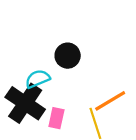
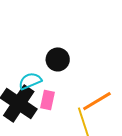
pink rectangle: (56, 118) -> (47, 100), moved

